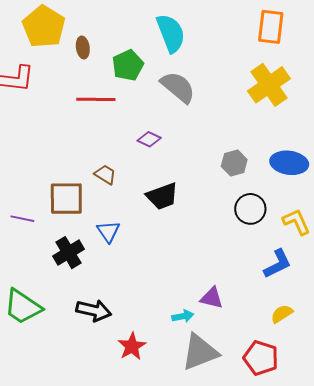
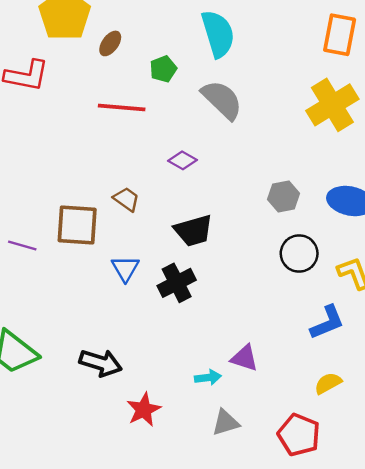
brown ellipse: (83, 48) -> (110, 43), turned 40
green pentagon: (128, 65) -> (163, 69), size x0.7
black cross: (69, 253) -> (177, 283), moved
gray triangle: (200, 352) -> (226, 423), size x0.6

